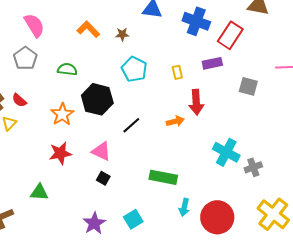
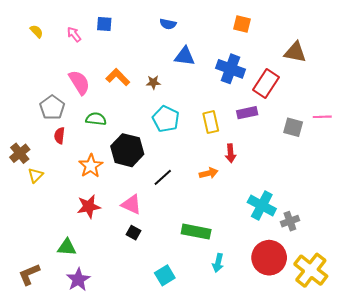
pink semicircle: (34, 25) -> (79, 82), moved
yellow rectangle: (177, 72) -> (211, 122), size x1.5
gray square: (248, 86) -> (293, 127), moved
red semicircle: (19, 100) -> (59, 136), moved, turned 56
red arrow: (196, 102) -> (231, 153), size x0.7
red circle: (217, 217) -> (269, 258), moved
purple star: (94, 223) -> (78, 280), moved

